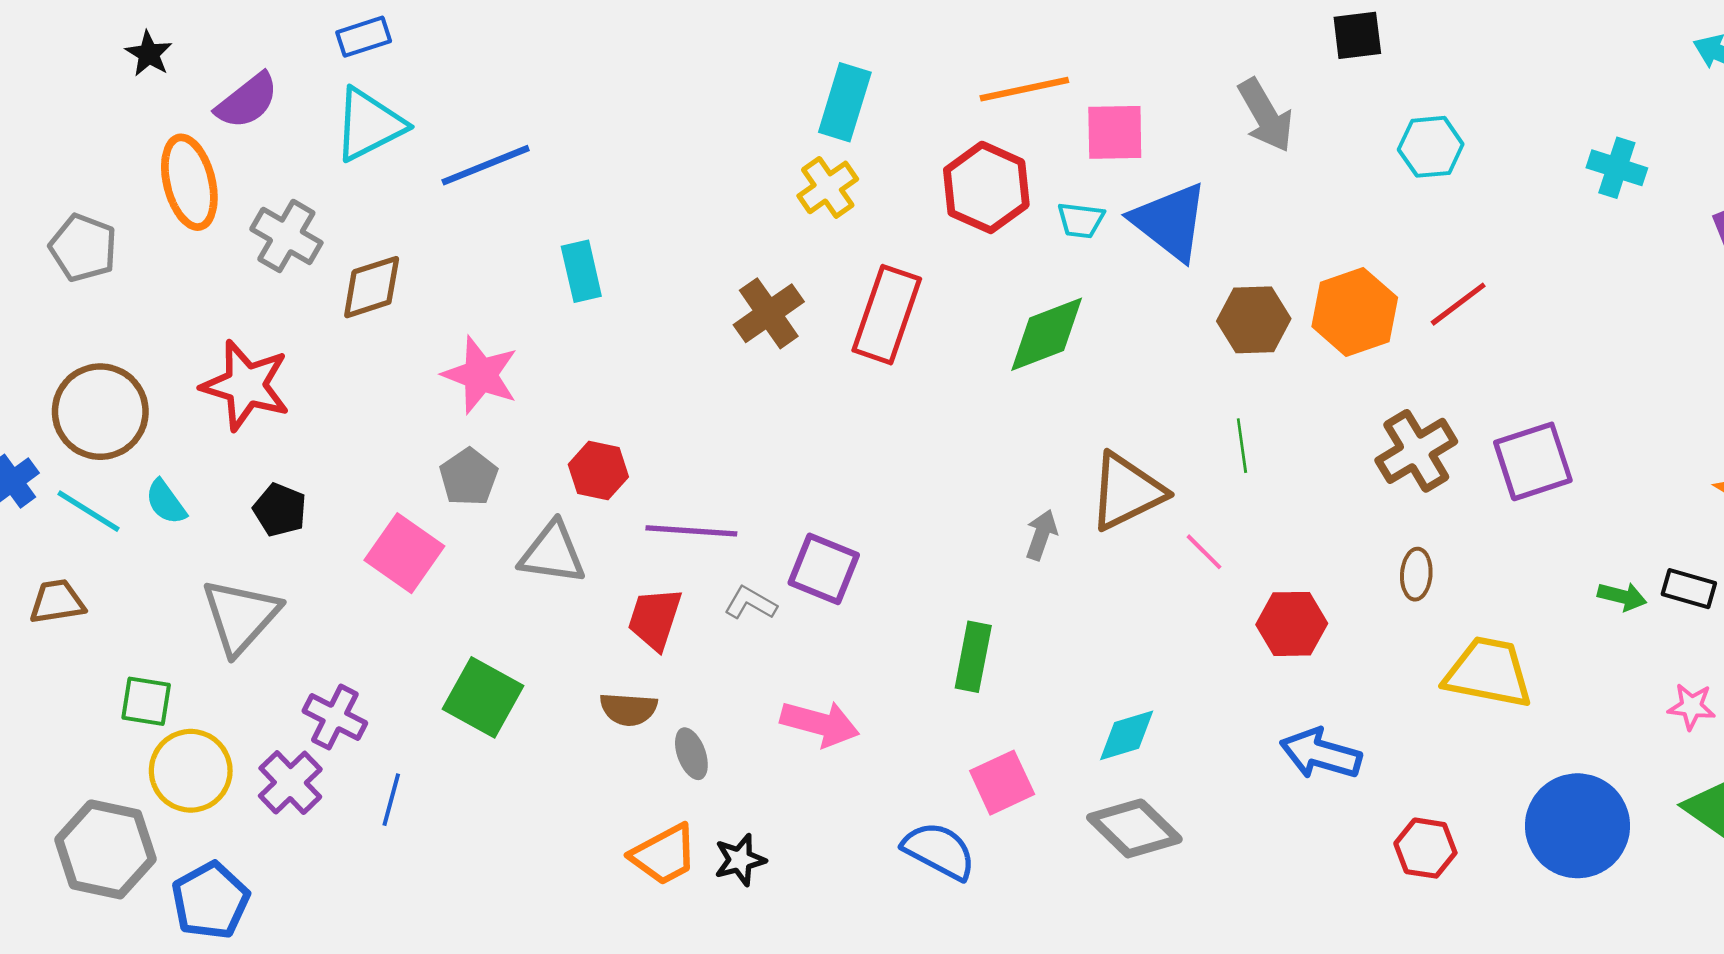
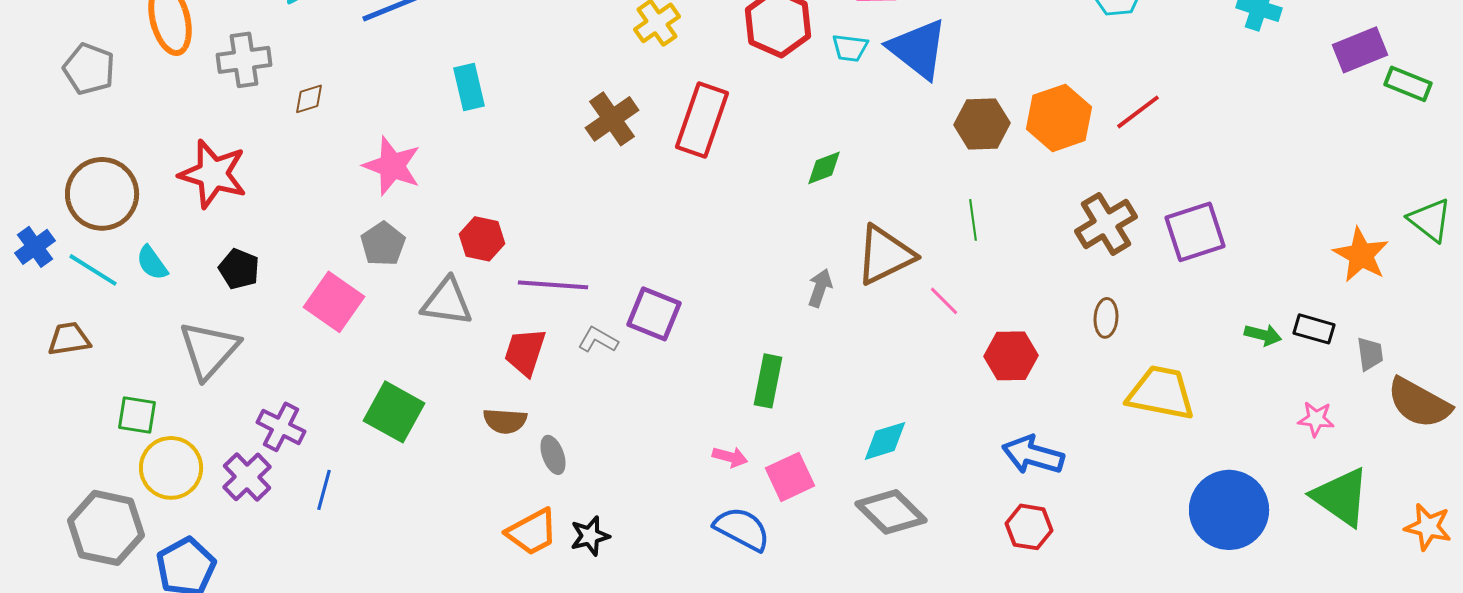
gray cross: (286, 236) -> (244, 60), turned -38
brown diamond: (372, 287) -> (309, 99), size x0.6
green diamond: (1047, 334) -> (824, 168), moved, size x0.6
pink arrow: (820, 724) -> (730, 457), moved, size x0.6
red hexagon: (1425, 848) -> (1029, 527), moved

